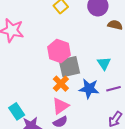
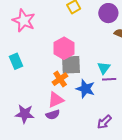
purple line: (113, 89) -> (109, 79), moved
cyan rectangle: (17, 111) -> (16, 61), moved

